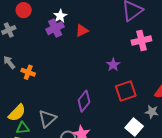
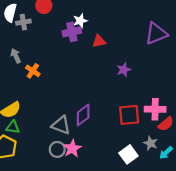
pink cross: (141, 41) -> (155, 109), moved
purple star: (113, 65) -> (124, 70), moved
gray triangle: (47, 119) -> (61, 125), moved, turned 48

